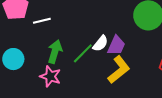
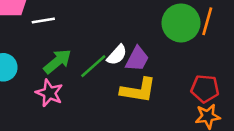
green arrow: (55, 52) -> (57, 61), turned 30
yellow L-shape: (119, 70) -> (138, 90), turned 44

